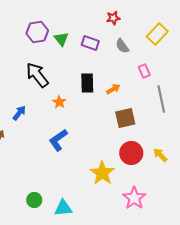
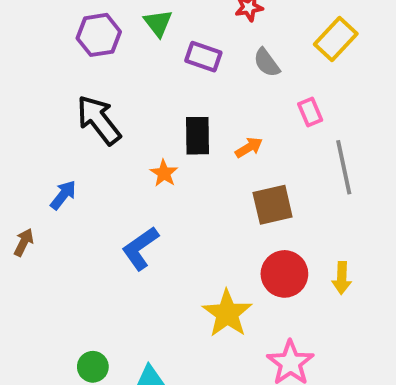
green triangle: (61, 39) -> (158, 23), moved
orange star: (59, 102) -> (164, 173), moved
yellow arrow: (160, 155) -> (342, 278), turned -133

